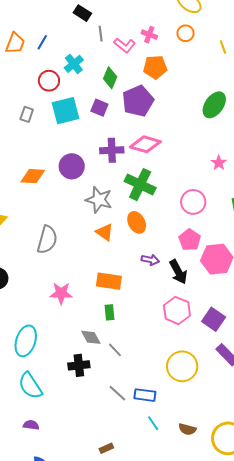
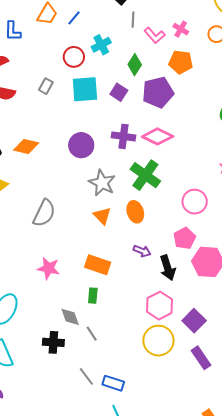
orange diamond: (33, 176) -> (26, 147), moved
yellow circle: (182, 366) -> (158, 341), moved

